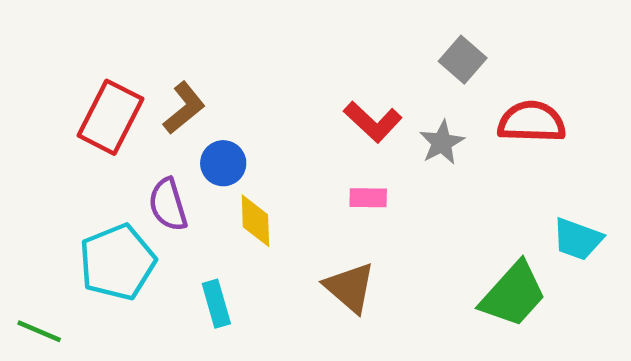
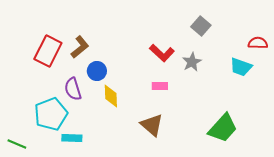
red semicircle: (532, 122) -> (258, 43), moved, size x0.7
cyan trapezoid: (578, 239) -> (241, 67), moved
cyan rectangle: (216, 304) -> (72, 138), moved, turned -72

